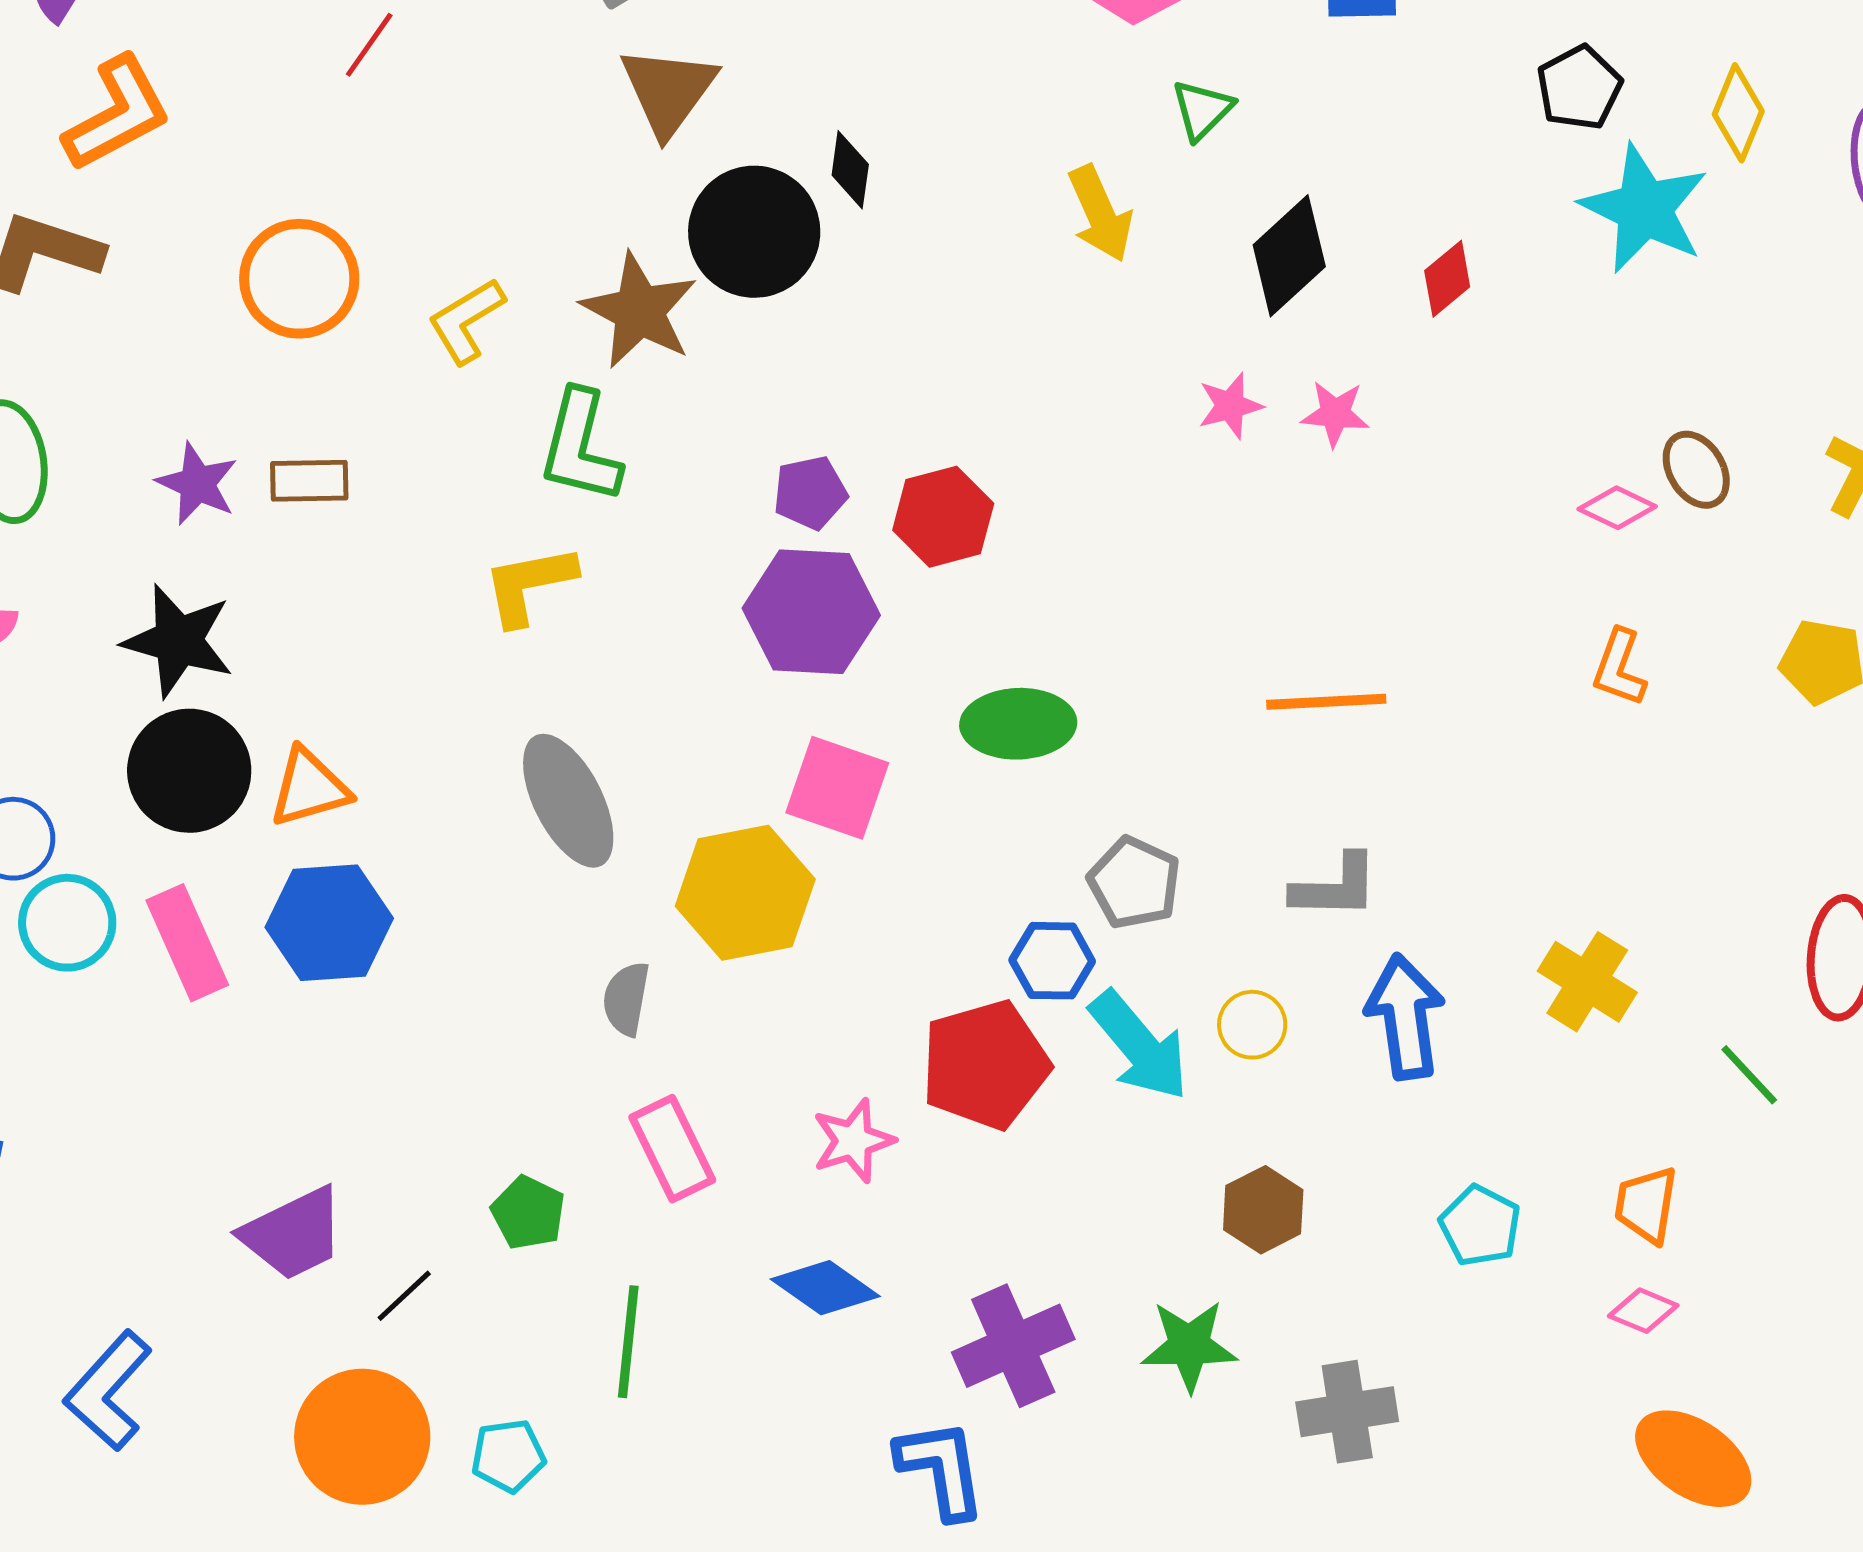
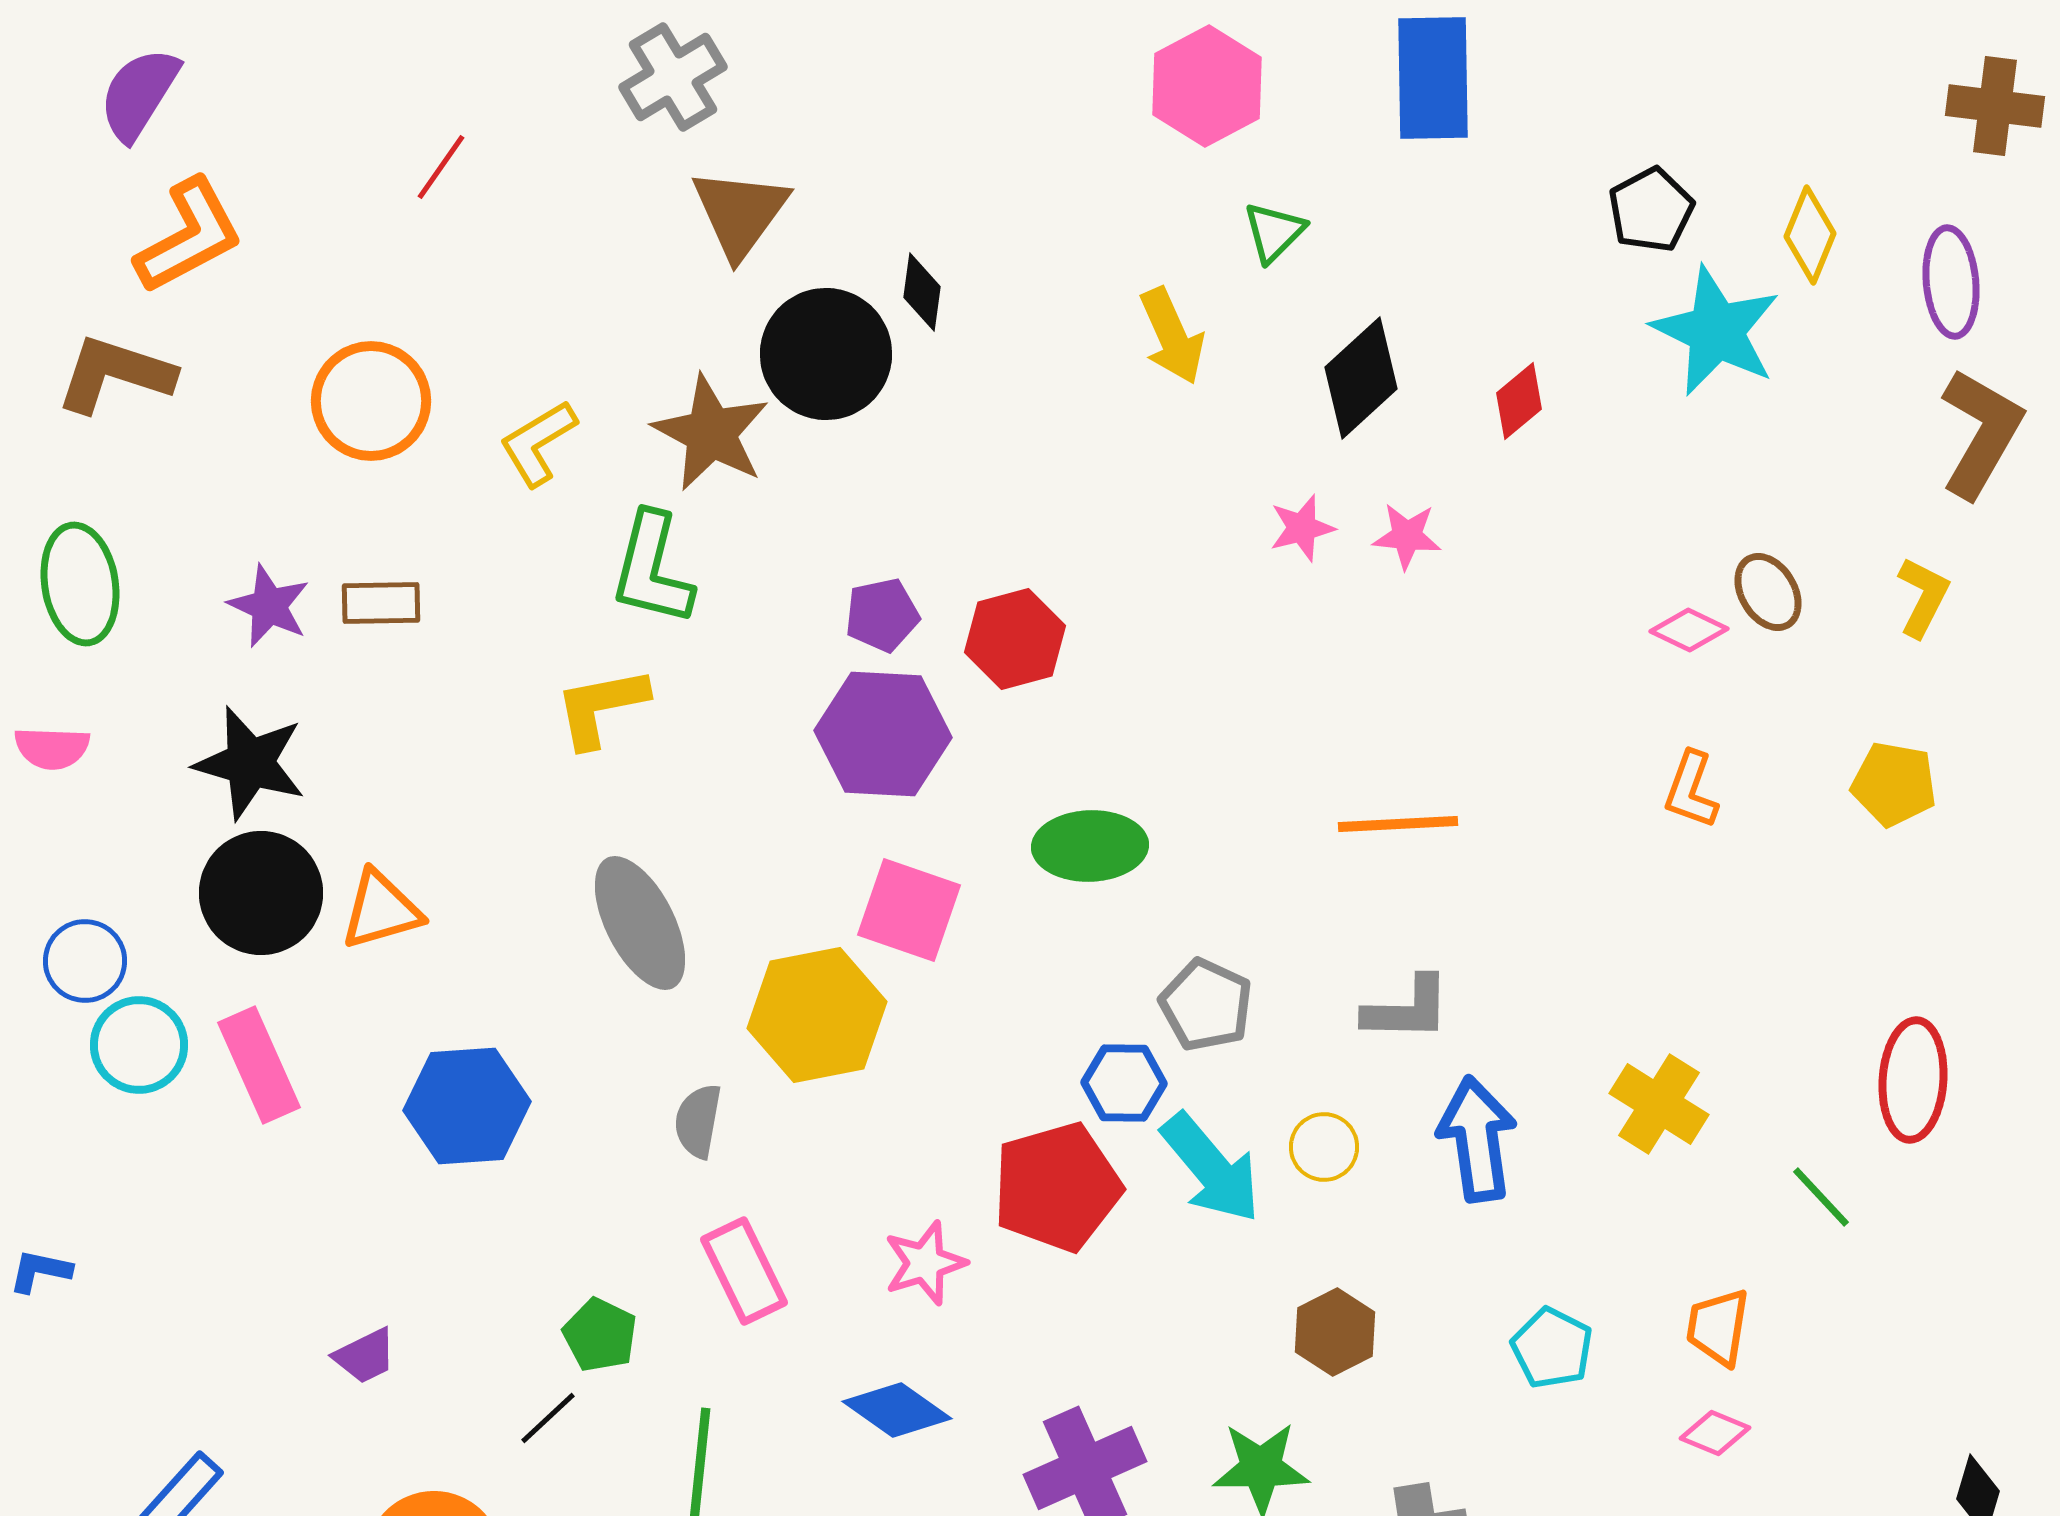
blue hexagon: (329, 923) -> (467, 1106), moved
purple trapezoid: (293, 1234) -> (365, 1356), size x0.6
black line: (404, 1296) -> (548, 1418), moved

